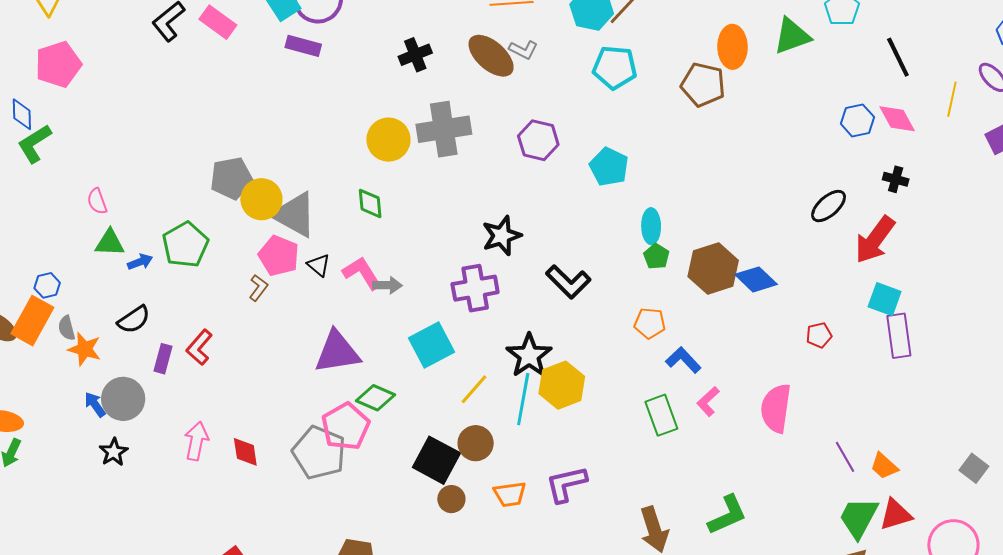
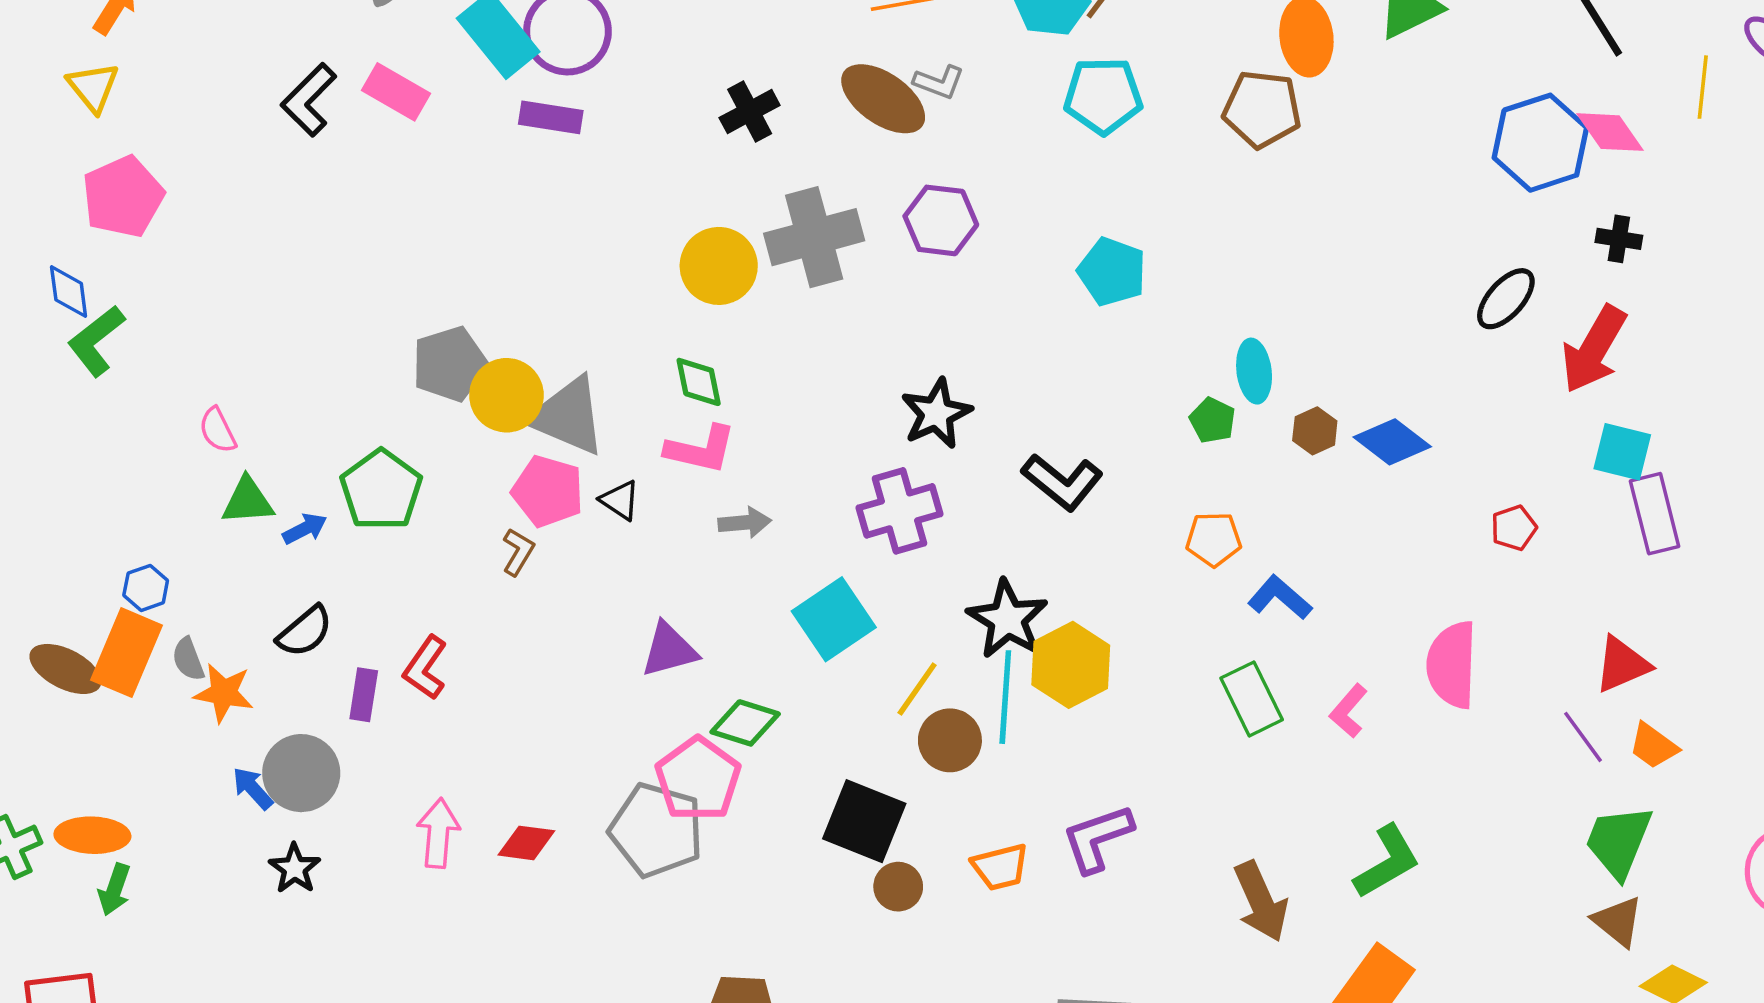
blue hexagon: (857, 120) -> (1540, 143), size x1.6
purple hexagon: (538, 140) -> (941, 220), moved
cyan ellipse: (651, 226) -> (1254, 371), moved
brown hexagon: (713, 269) -> (1315, 431), size x0.5
pink L-shape: (362, 273) -> (701, 449), moved, turned 141
purple triangle: (337, 352) -> (669, 650), size x0.7
pink L-shape: (708, 401) -> (1349, 711), moved
brown circle: (476, 443) -> (950, 740), moved
red diamond: (245, 452) -> (526, 843), turned -68
red triangle: (896, 514) -> (1622, 664), moved

